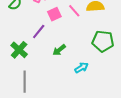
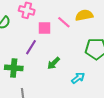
pink square: (54, 14) -> (44, 28), turned 32
green cross: (19, 50) -> (14, 68), turned -30

